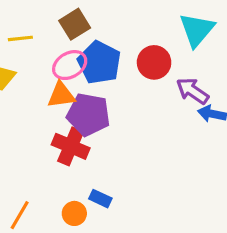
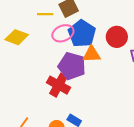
yellow line: (20, 38) -> (45, 14), moved
orange triangle: (61, 95) -> (92, 54), moved

